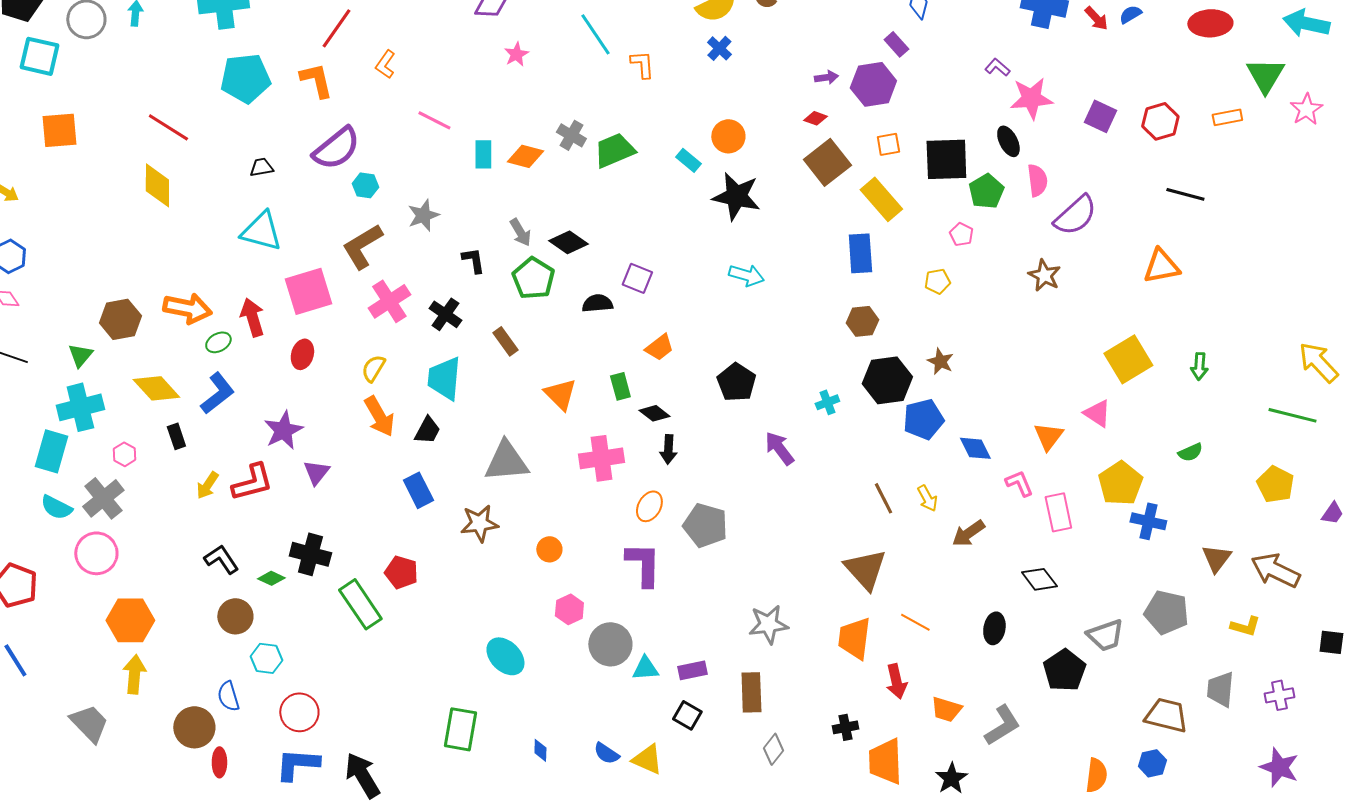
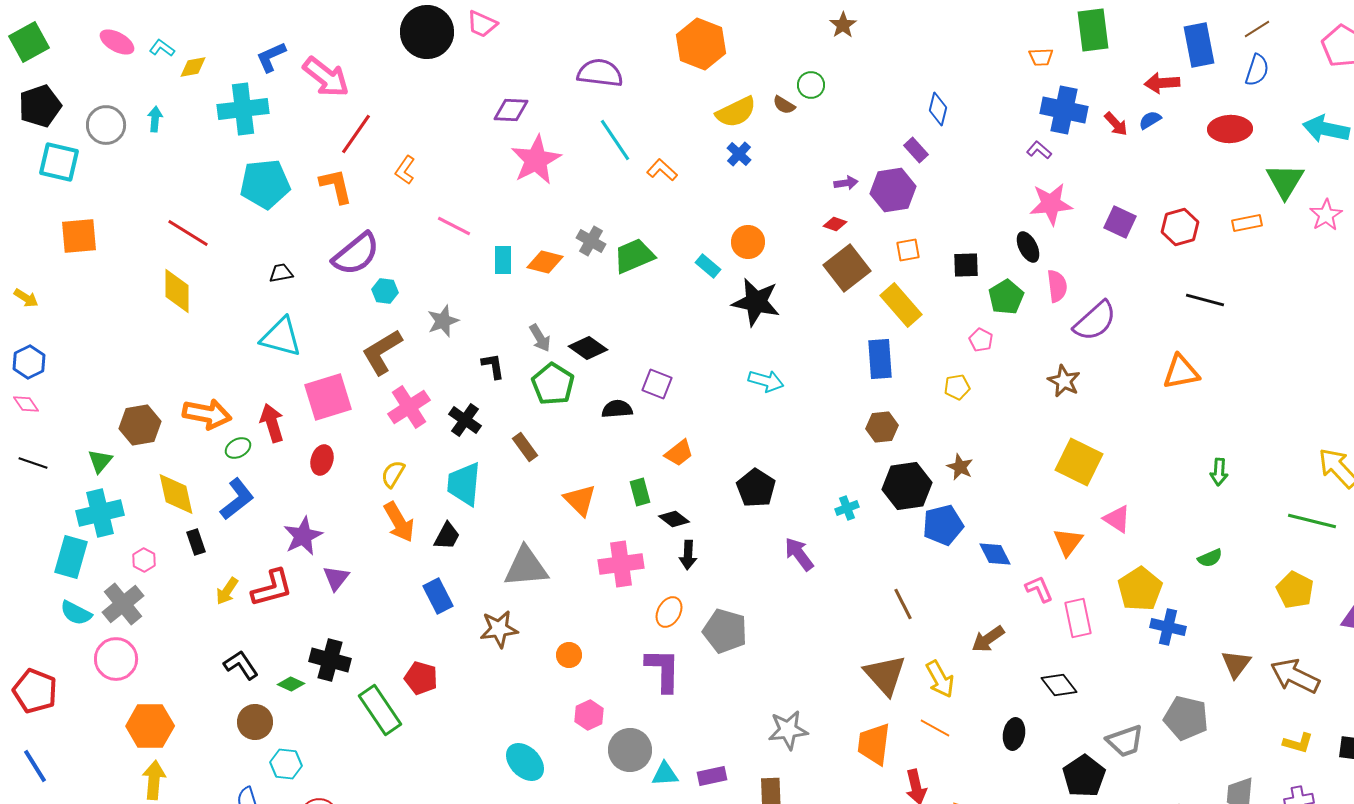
pink star: (516, 54) -> (536, 160), size x2.0
orange L-shape: (642, 64) -> (662, 170), turned -44
purple L-shape: (997, 67) -> (1039, 150), moved
black square: (946, 159) -> (966, 265), size x0.6
yellow square: (1128, 359) -> (1079, 462), moved, turned -33
yellow diamond: (156, 388) -> (176, 494), turned 30
yellow arrow: (927, 498) -> (940, 679), moved, size x1.4
yellow L-shape: (1245, 626) -> (1298, 743), moved

